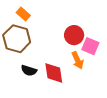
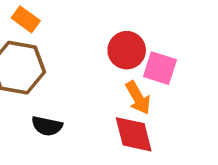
red diamond: (54, 73) -> (134, 134), moved

